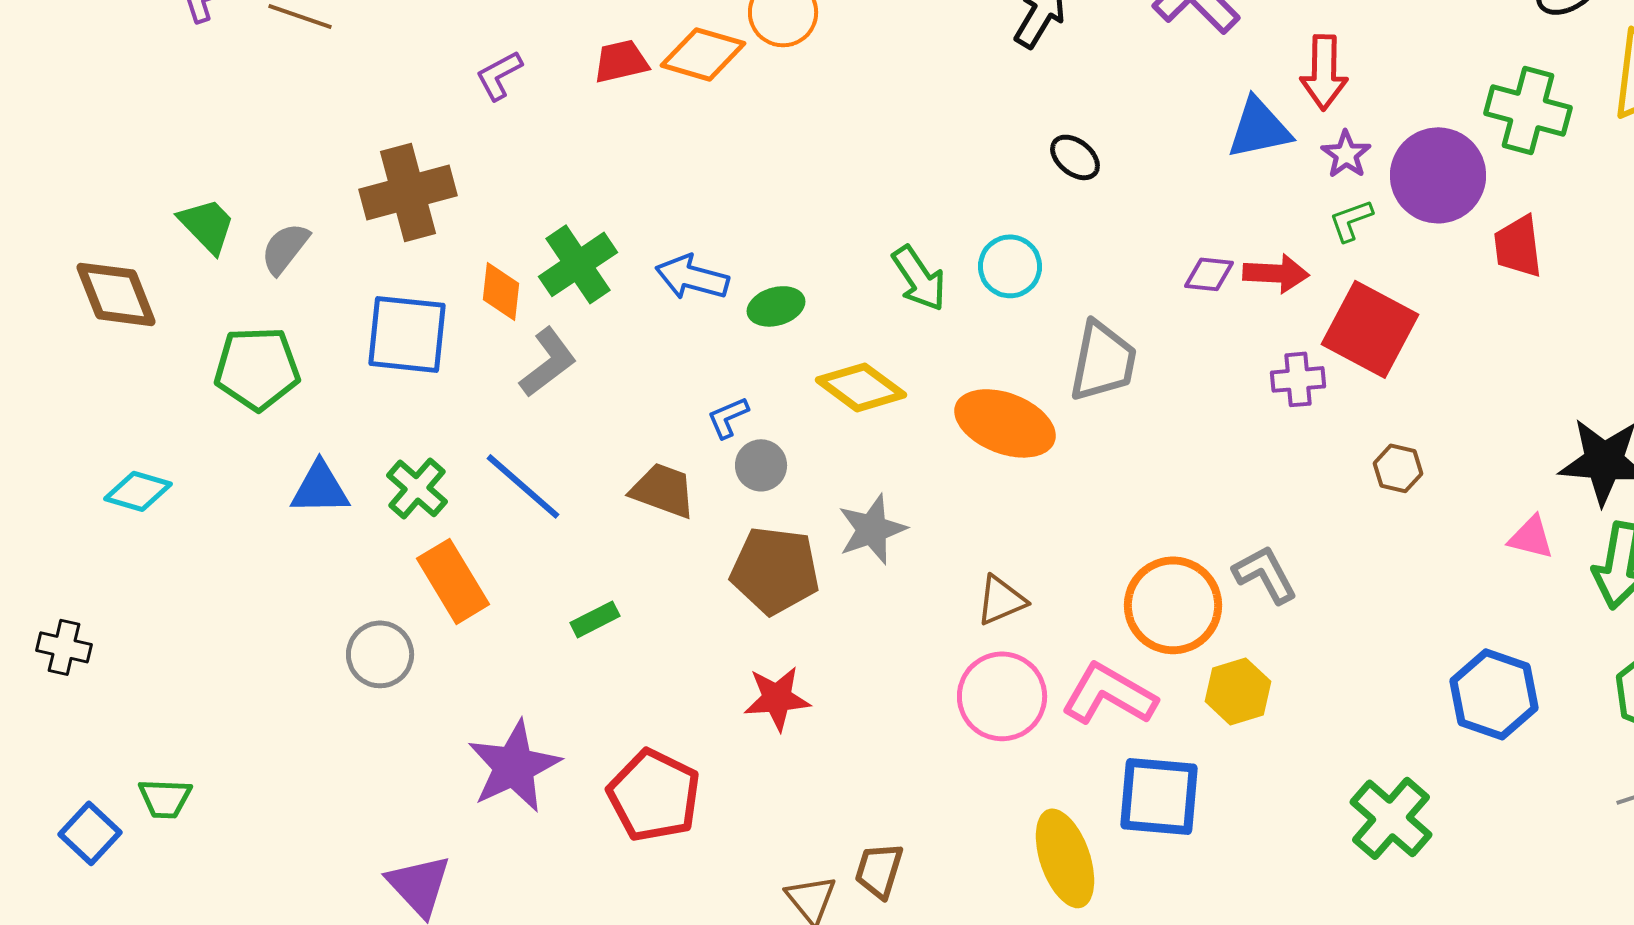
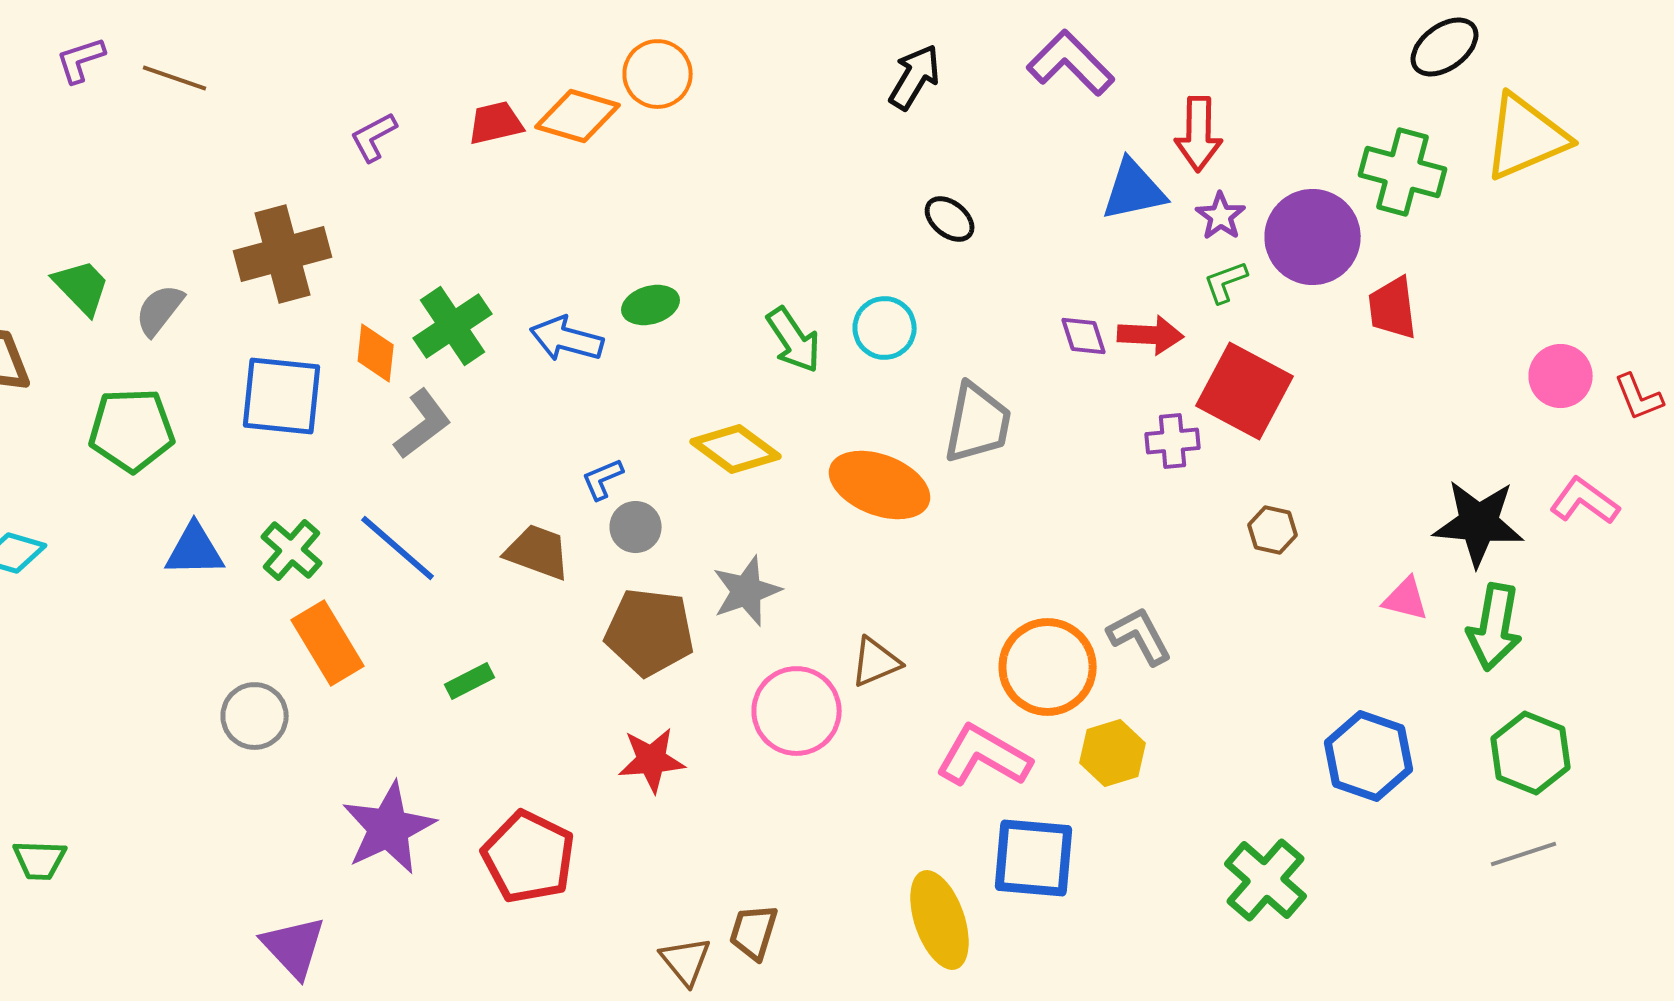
purple diamond: (1209, 274) -> (1084, 336), turned 66
green ellipse: (776, 306) -> (651, 305), moved
pink circle: (1002, 696) -> (797, 711), moved

